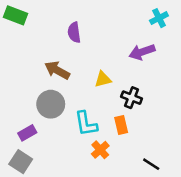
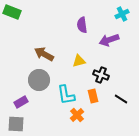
purple semicircle: (74, 32) -> (82, 25), moved
gray square: (21, 162) -> (16, 124), turned -30
black line: (151, 164) -> (121, 99), moved

